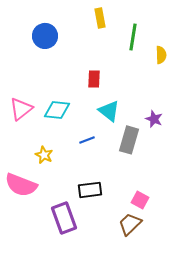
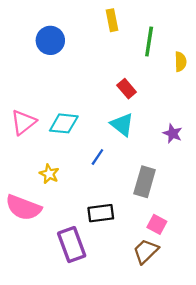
red rectangle: (94, 79) -> (127, 89), moved, turned -42
blue line: (87, 140) -> (97, 157), turned -35
gray rectangle: (129, 140) -> (145, 182), moved

